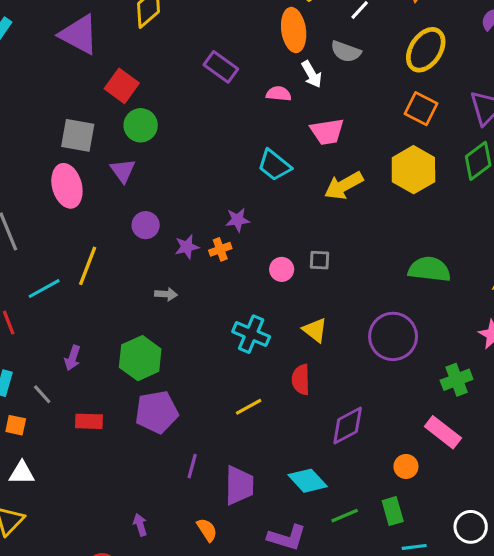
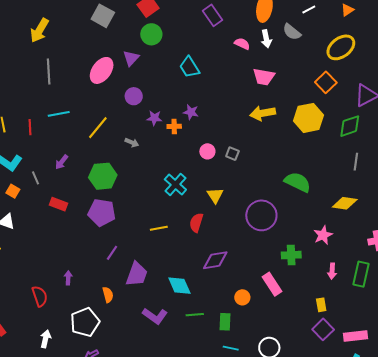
gray square: (78, 135) -> (103, 16), moved
cyan trapezoid: (274, 165) -> (189, 67), moved
pink ellipse: (67, 186) -> (102, 70), moved, turned 32
yellow line: (88, 266) -> (98, 128), moved

